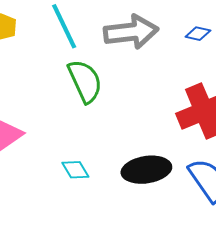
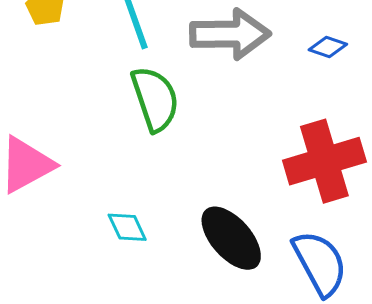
black ellipse: (146, 170) -> (231, 238), turned 51

